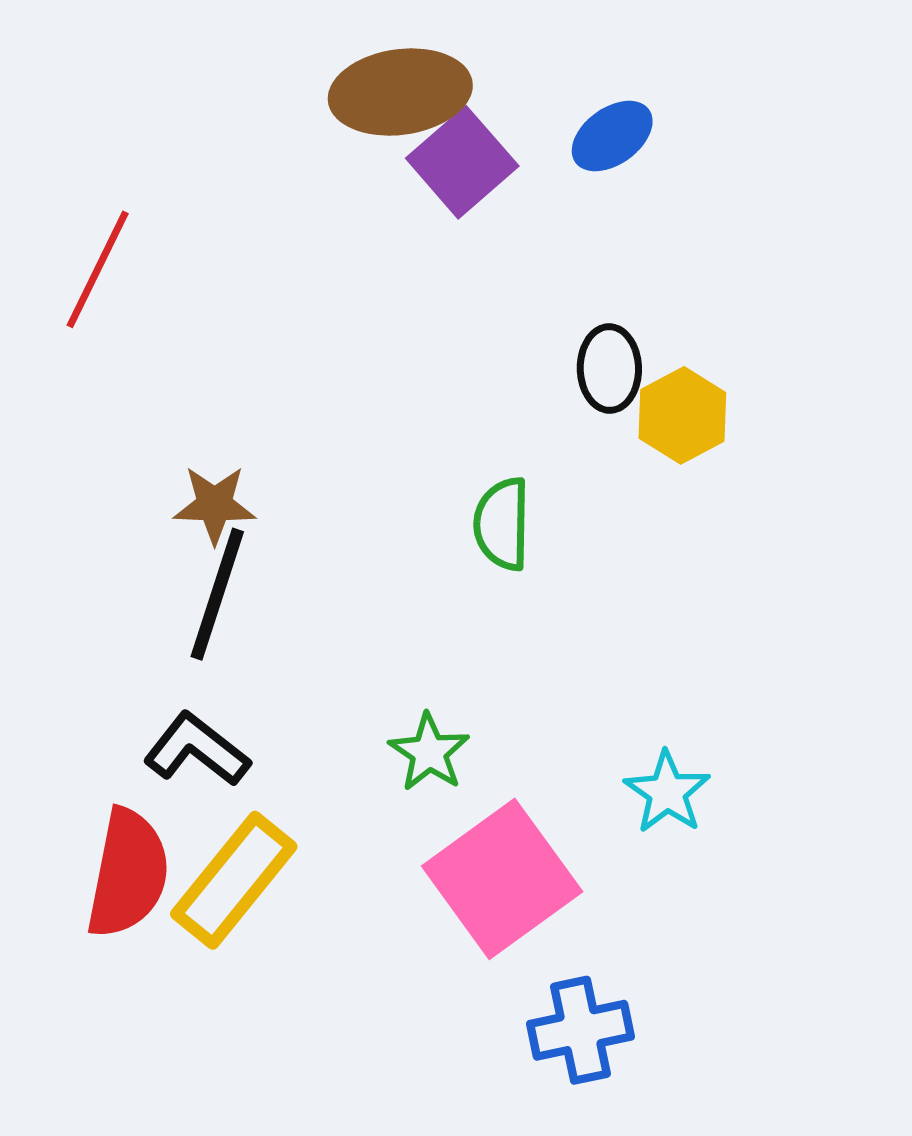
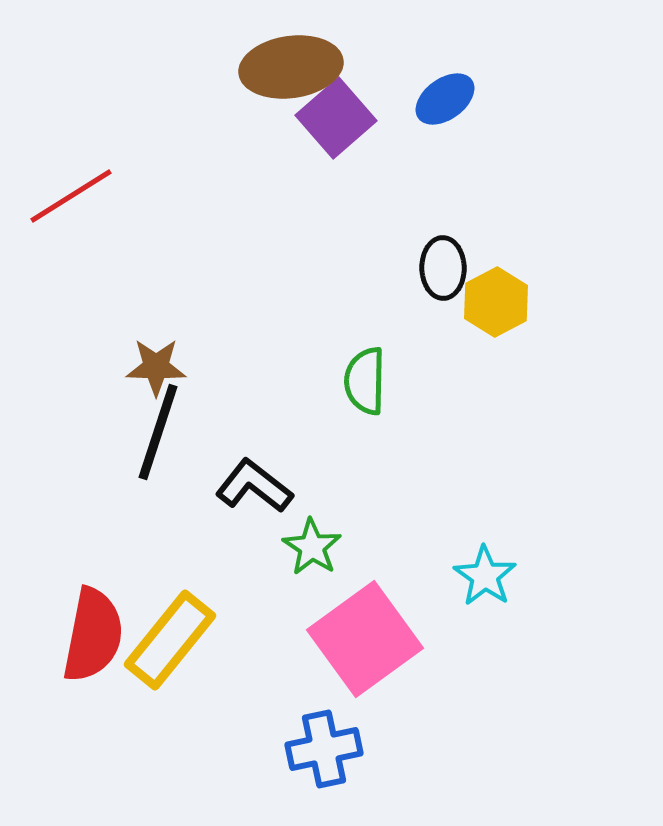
red line: (98, 269) -> (71, 196), turned 32
black L-shape: (197, 750) -> (254, 486), moved
blue cross: (581, 1030) -> (324, 749), moved

